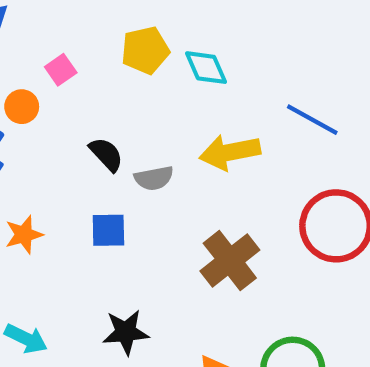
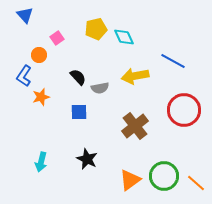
orange star: (24, 235) -> (41, 97), moved
black star: (126, 332) -> (87, 159), turned 30
cyan arrow: (26, 339) -> (41, 162), turned 78

